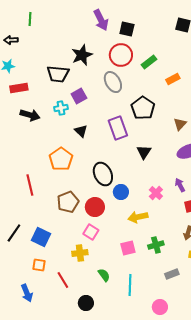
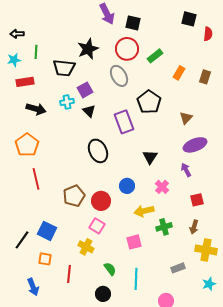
green line: (30, 19) -> (36, 52), moved
orange rectangle: (173, 79) -> (179, 73), turned -32
black triangle: (81, 131) -> (89, 111), moved
black triangle: (144, 152) -> (150, 157), moved
orange pentagon: (61, 159) -> (27, 145), moved
black ellipse: (103, 174) -> (98, 151), moved
purple arrow: (180, 185) -> (186, 170), moved
black line: (14, 233) -> (22, 240), moved
green cross: (156, 245) -> (164, 227), moved
yellow cross: (80, 253) -> (86, 247), turned 35
red line: (63, 280) -> (69, 274), turned 36
black circle: (86, 303) -> (103, 294), moved

